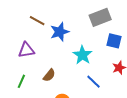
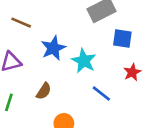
blue star: (60, 32) -> (53, 48), moved

